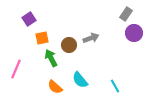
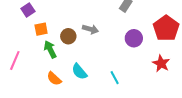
purple circle: (134, 33) -> (134, 38), moved
gray arrow: (91, 38) -> (90, 29), turned 35

